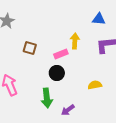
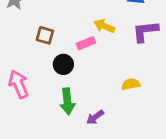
yellow arrow: (75, 41) -> (104, 26), turned -70
black circle: (57, 73) -> (63, 64), moved

